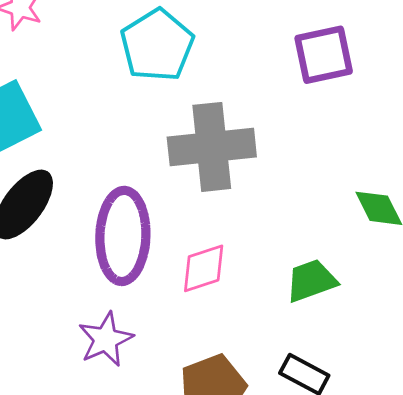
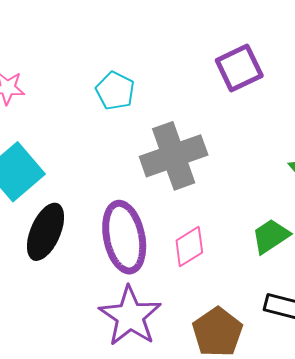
cyan pentagon: (157, 45) -> (115, 91), size x0.7
purple star: (106, 339) -> (130, 316), size x1.5

